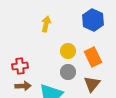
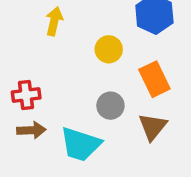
yellow arrow: (46, 24) -> (54, 21), moved
yellow circle: (68, 51) -> (109, 49), moved

